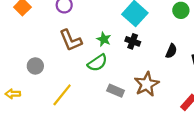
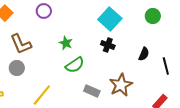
green star: (104, 39) -> (66, 43), moved
brown L-shape: (71, 40) -> (21, 44), moved

